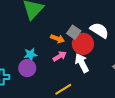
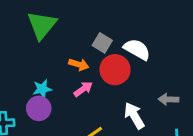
gray square: (74, 32) -> (102, 43), moved
white arrow: (82, 63) -> (134, 116), moved

